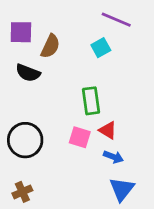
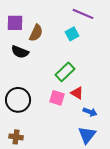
green rectangle: (91, 101) -> (65, 72), turned 54
blue arrow: (113, 157) -> (90, 112), moved
brown cross: (22, 192) -> (16, 137), turned 32

